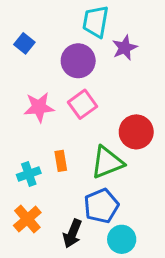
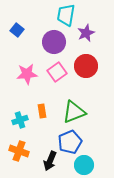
red circle: (136, 132) -> (86, 66), moved
orange cross: (27, 219) -> (19, 151), turned -30

